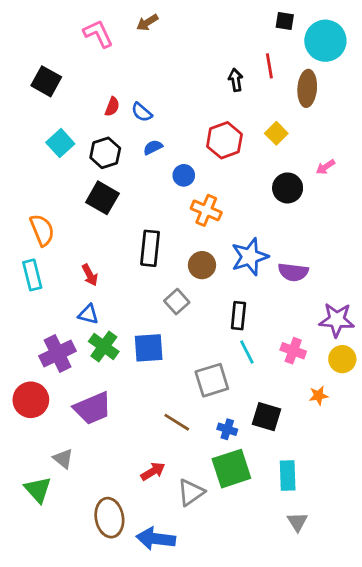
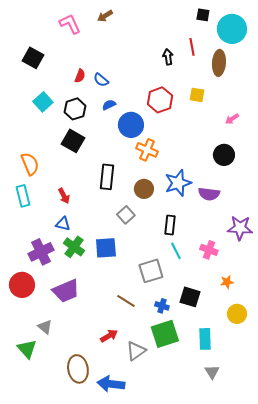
yellow square: (276, 133) -> (197, 95), turned -35
blue circle: (184, 175) -> (131, 125), size x1.6
black circle: (288, 188) -> (224, 155), moved
yellow circle: (342, 359) -> (237, 314), moved

